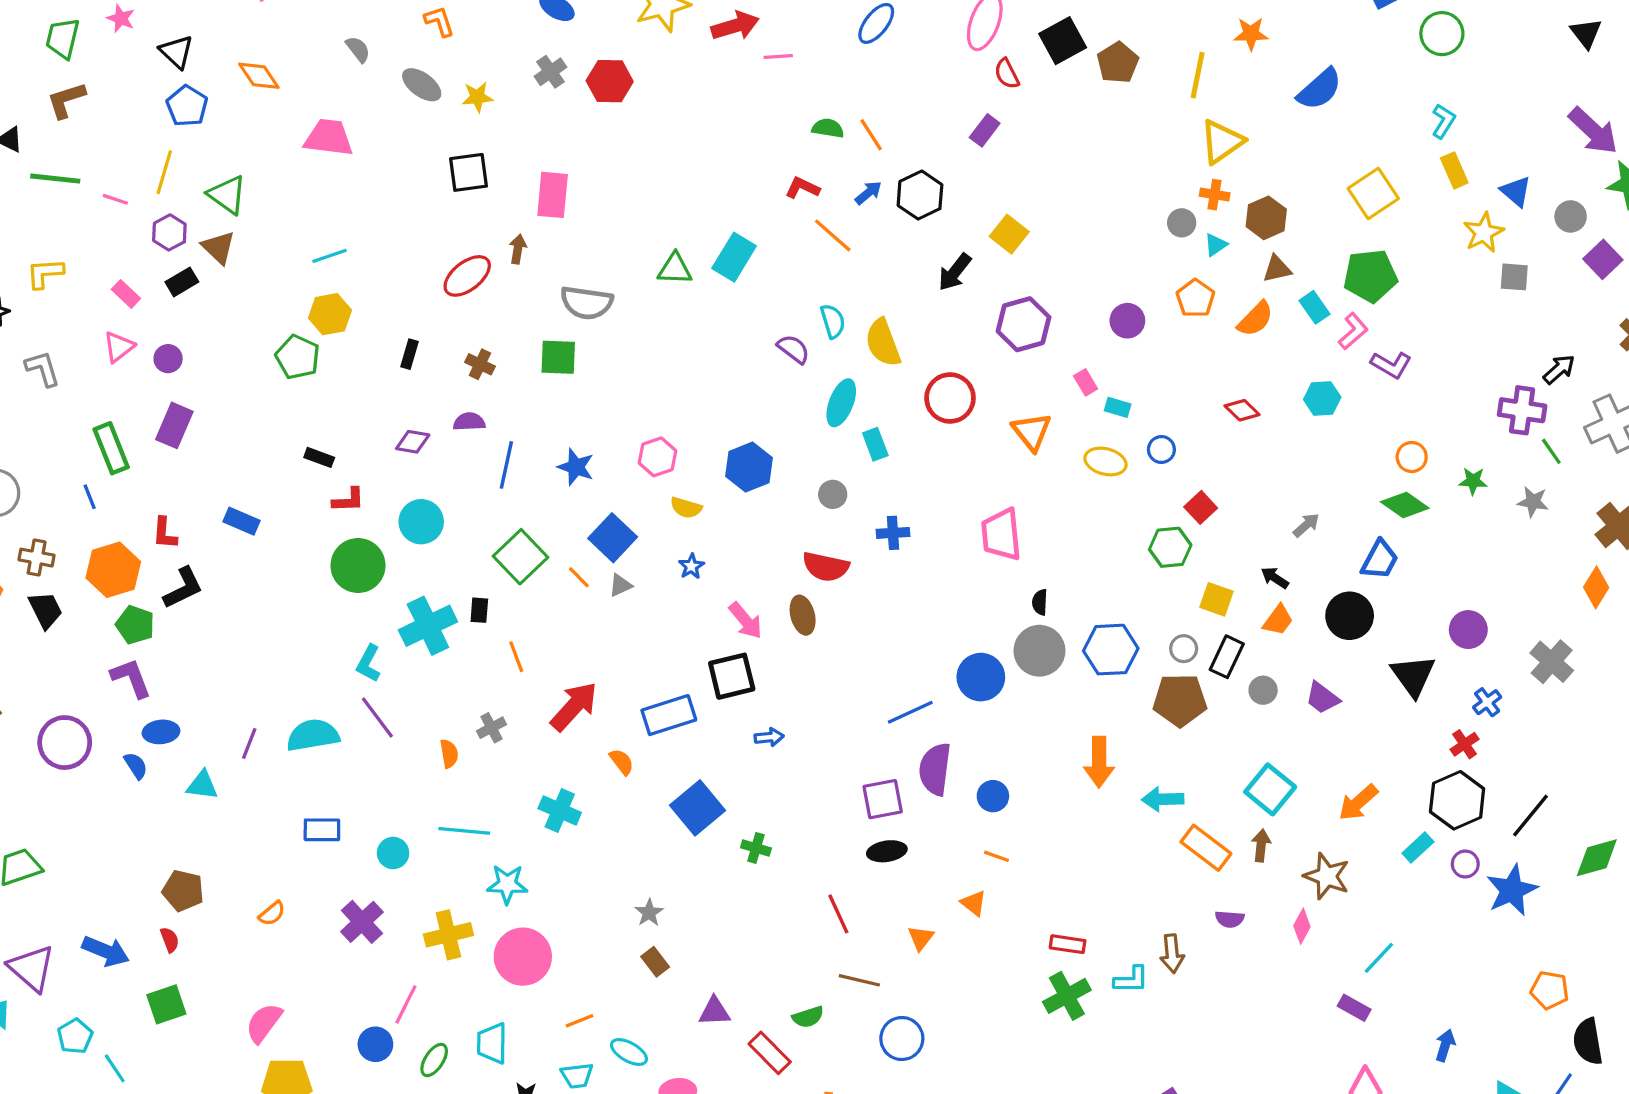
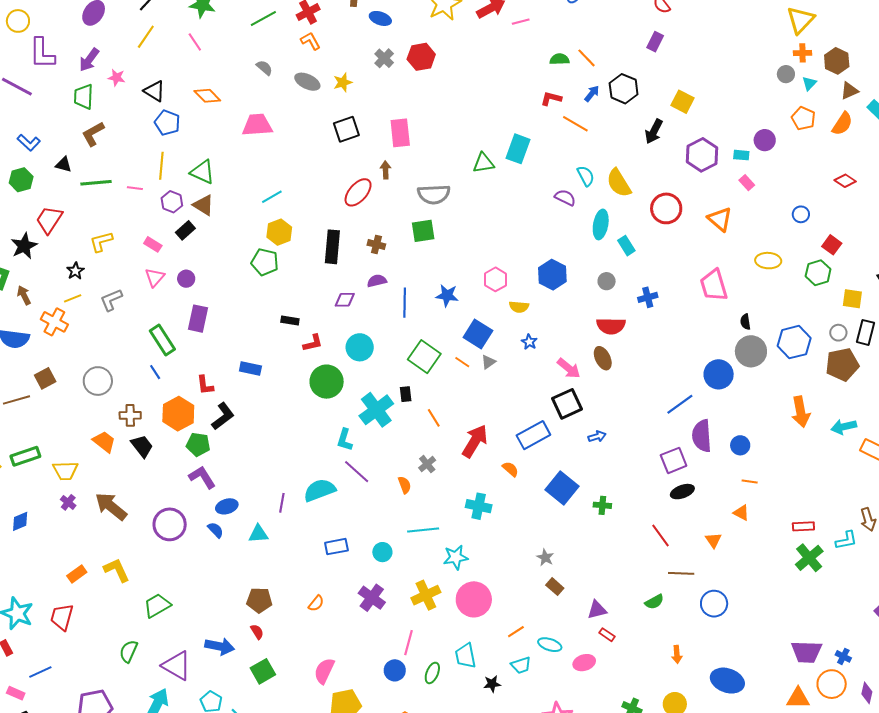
black rectangle: (410, 354) -> (332, 247), size x1.8
gray L-shape: (43, 369) -> (111, 300), turned -85
cyan rectangle: (1118, 407) -> (741, 155), moved
yellow ellipse: (1105, 461) -> (768, 261), moved
red rectangle: (770, 1053) -> (607, 635), moved, size x0.6

